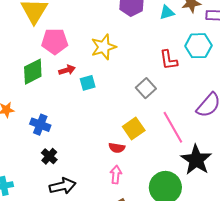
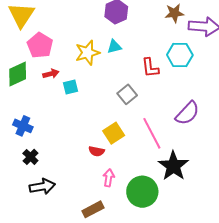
cyan triangle: (167, 12) -> (114, 47), moved
pink pentagon: (55, 41) -> (40, 45), turned 30
pink arrow: (116, 175) -> (109, 178), moved

